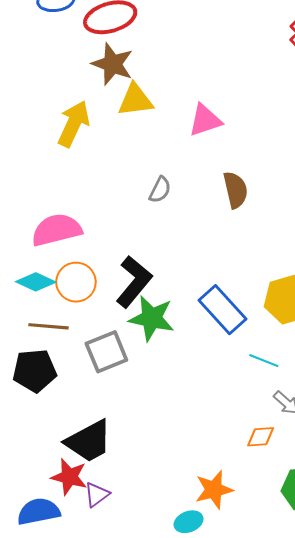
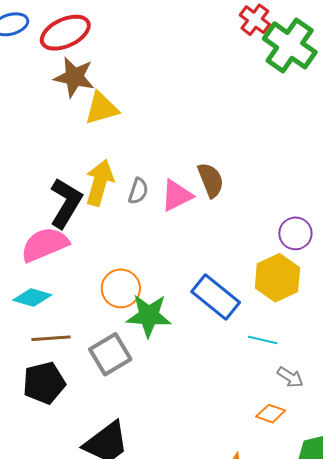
pink triangle: (205, 120) -> (177, 195), moved
yellow arrow: (74, 124) -> (100, 183), moved
orange circle: (76, 282) -> (121, 288), moved
black L-shape: (134, 282) -> (66, 203), moved
orange diamond: (261, 437) -> (271, 414), turned 32

